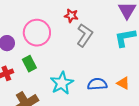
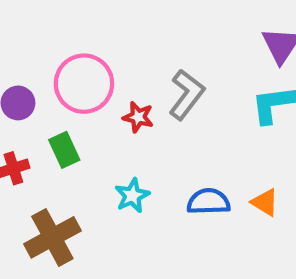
red star: (71, 16) -> (138, 117), moved
cyan star: (62, 83) -> (132, 196), size x0.7

